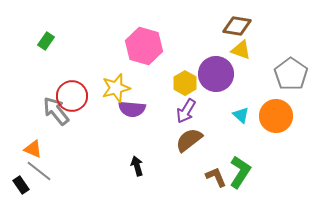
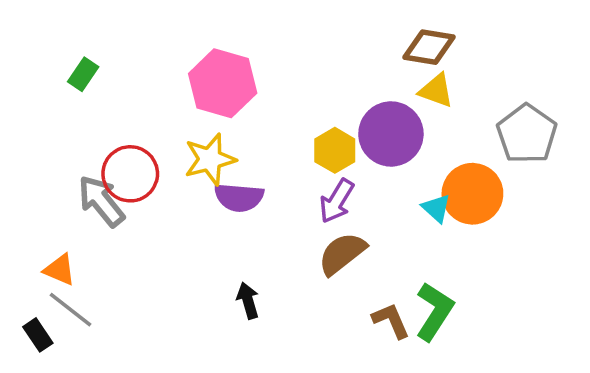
pink hexagon: (144, 46) -> (223, 83), moved
orange circle: (276, 116) -> (472, 194), moved

